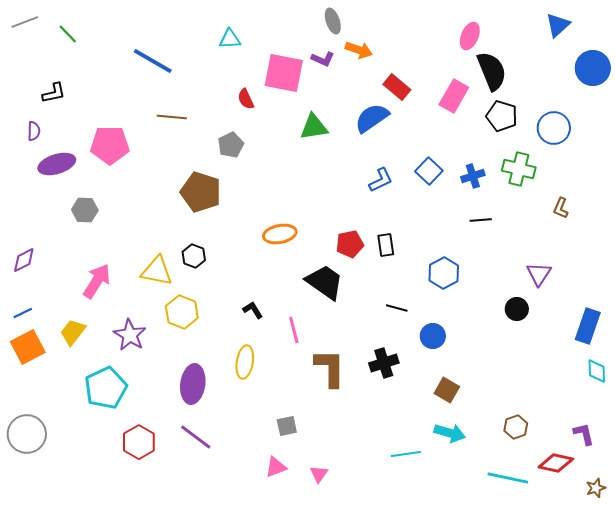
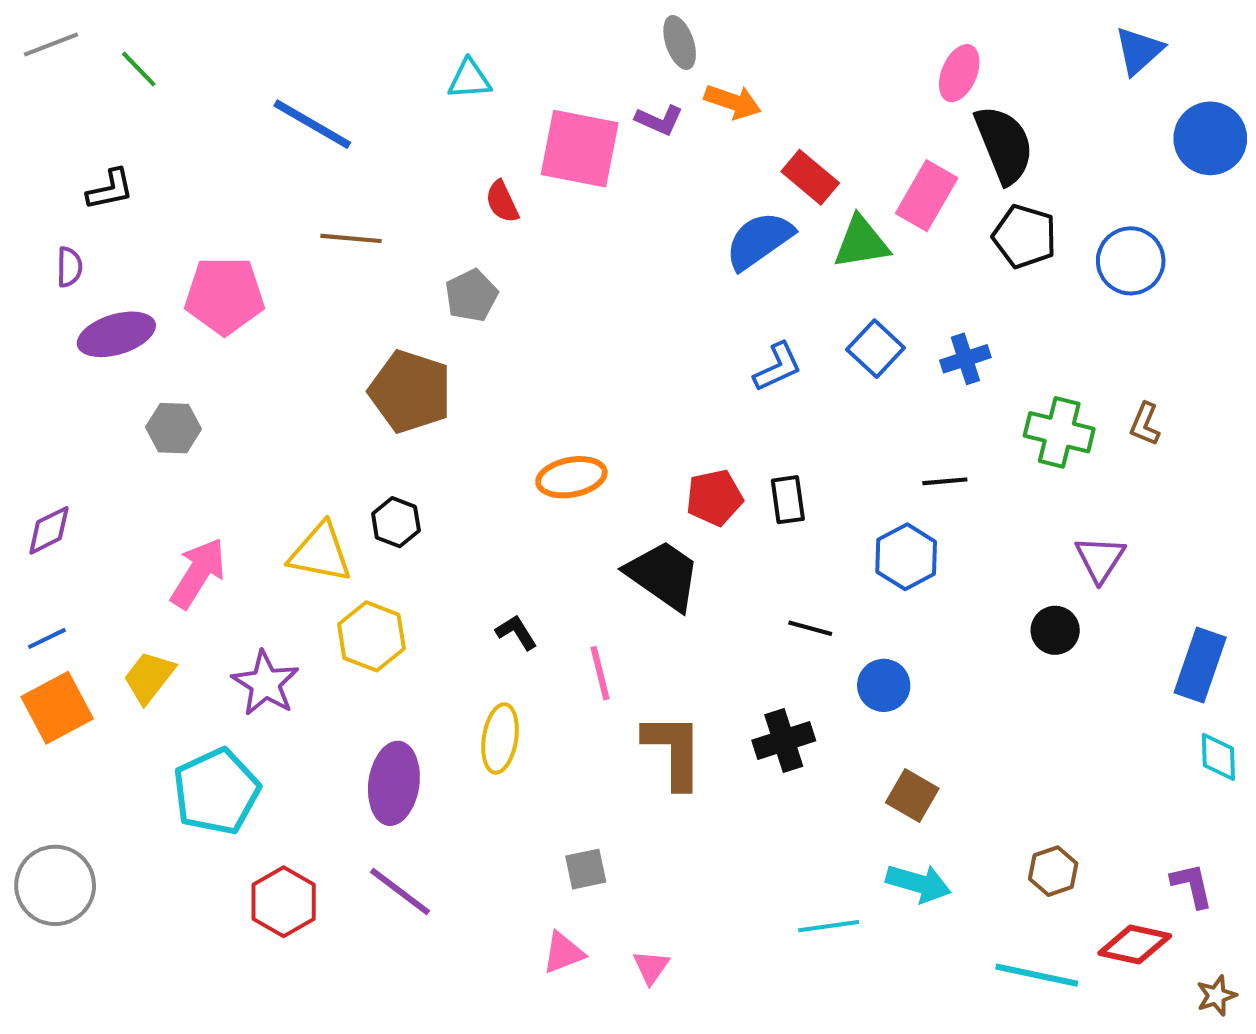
green triangle: (314, 127) -> (861, 242), moved
green cross: (519, 169) -> (1059, 432), moved
black line: (481, 220) -> (945, 481), moved

